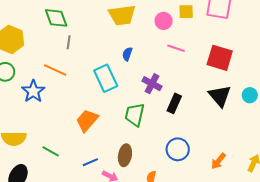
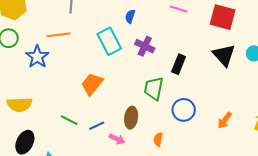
orange line: (55, 70) -> (58, 35), turned -30
purple cross: (152, 84) -> (145, 46), moved
green trapezoid: (135, 115) -> (154, 89), moved
green line: (51, 151) -> (69, 120), moved

